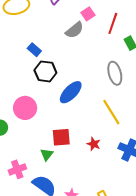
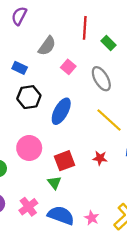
pink square: (88, 14) -> (68, 67), moved
blue rectangle: (34, 50) -> (20, 68), moved
pink circle: (25, 108) -> (29, 148), moved

